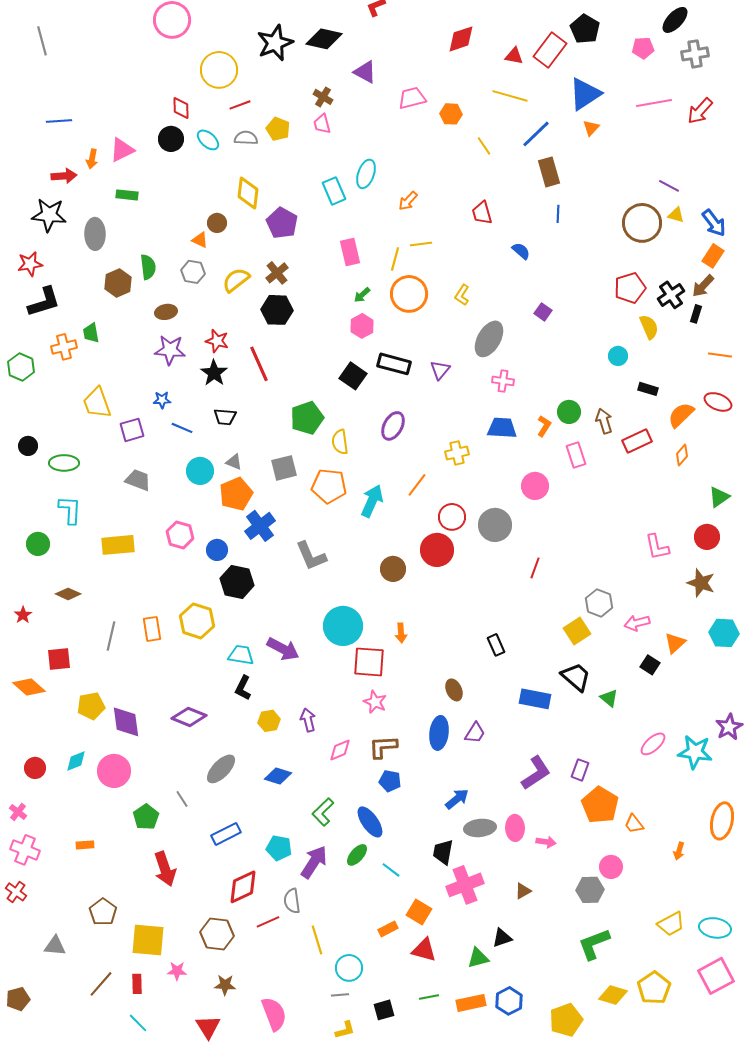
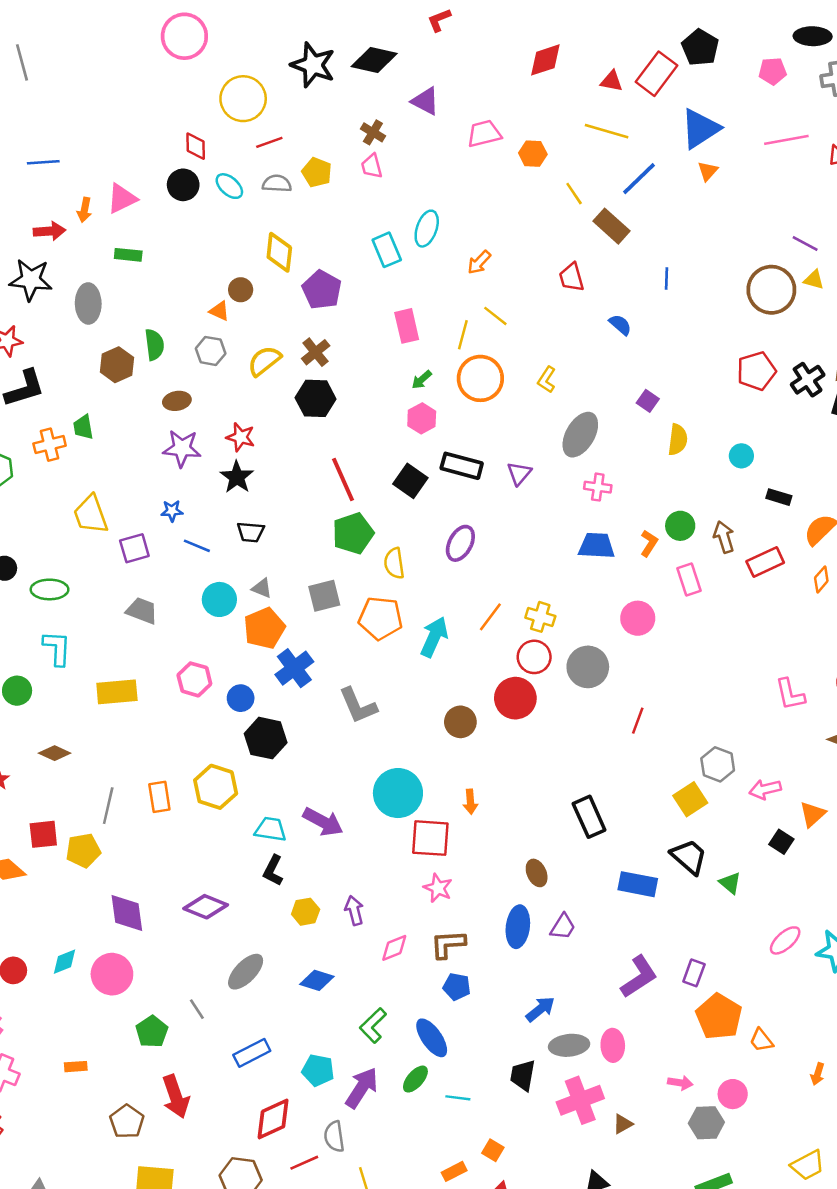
black ellipse: (675, 20) -> (813, 36), turned 48
black star: (275, 43) -> (313, 65), turned -30
brown rectangle: (549, 172) -> (612, 226), moved, turned -32
yellow line: (421, 244) -> (495, 316), turned 45
yellow semicircle: (649, 327) -> (678, 440), moved, turned 30
red line: (259, 364) -> (343, 480), moved
yellow cross: (457, 453) -> (540, 617), moved, turned 30
black rectangle: (496, 645) -> (589, 817), size x1.5
yellow pentagon: (91, 706) -> (83, 850), moved
pink arrow: (546, 842) -> (680, 1083), moved
cyan line: (391, 870) -> (458, 1098), turned -30
pink cross: (465, 885) -> (580, 1100), moved
brown pentagon: (103, 912) -> (127, 1122), moved
orange square: (419, 912) -> (493, 1150), size x0.7

